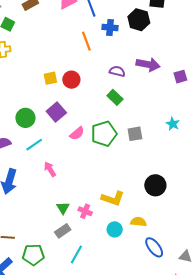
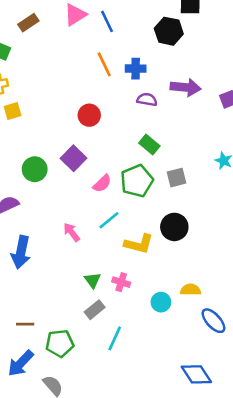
blue cross: (110, 27) -> (136, 69), moved
yellow square: (50, 78) -> (13, 111), moved
green rectangle: (115, 97) -> (149, 145), moved
cyan line: (34, 145) -> (109, 220), moved
black circle: (155, 185) -> (174, 227), moved
yellow L-shape: (113, 198) -> (139, 244), moved

